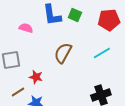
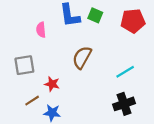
pink semicircle: (26, 28) -> (41, 30), turned -112
cyan line: (102, 53) -> (125, 72), moved

